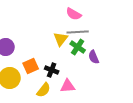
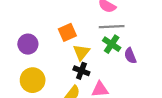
yellow triangle: (61, 39) -> (81, 52), moved
orange square: (31, 66) -> (67, 32), moved

